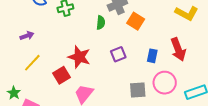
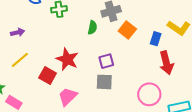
blue rectangle: (152, 56) -> (156, 39), moved
red square: (62, 75) -> (48, 76), turned -36
gray square: (138, 90) -> (104, 82), moved

